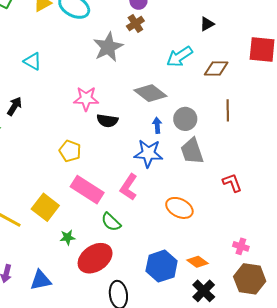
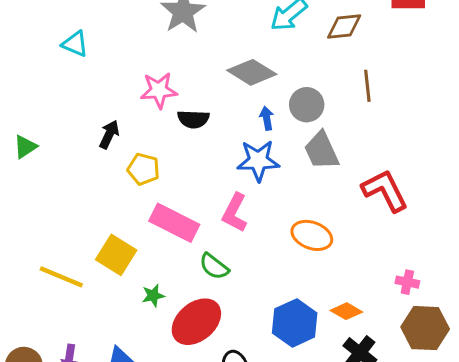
black arrow: (14, 106) -> (109, 134), moved
red L-shape: (232, 183) -> (385, 191), size x1.6

